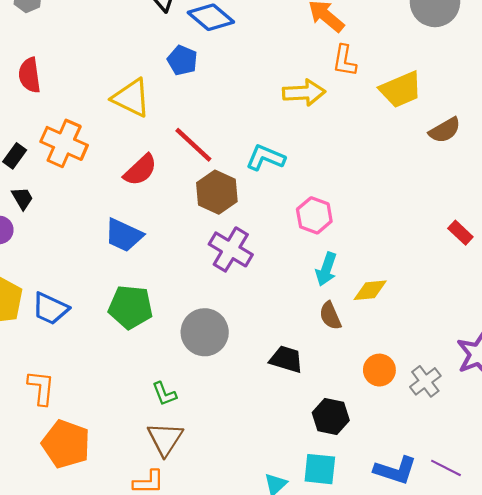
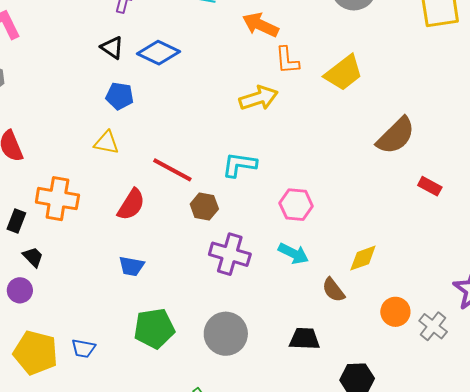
blue pentagon: (182, 60) -> (120, 96), moved
yellow triangle: (131, 98) -> (106, 143), size x0.7
brown semicircle: (445, 130) -> (396, 136), moved, size x1.4
brown hexagon: (217, 192) -> (204, 206), size x0.7
blue trapezoid: (124, 235) -> (131, 266), size x0.7
cyan arrow: (326, 269) -> (293, 254), moved, turned -68
blue trapezoid: (50, 309) -> (83, 348), size x0.7
orange circle: (379, 370) -> (395, 312), moved

